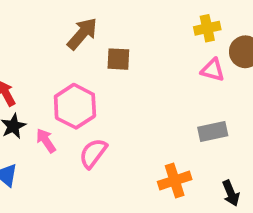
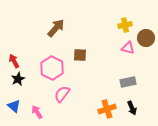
brown square: (118, 59) -> (80, 55), moved
pink arrow: (46, 141) -> (37, 112), moved
black arrow: (231, 193) -> (132, 108), moved

